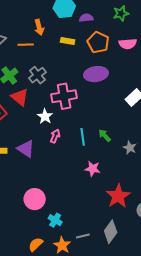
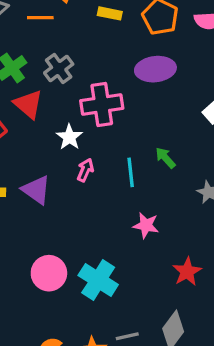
green arrow: (105, 135) -> (165, 158), moved
red star: (118, 196) -> (187, 272), size x0.7
cyan cross: (55, 220) -> (98, 280), moved, size x1.6

